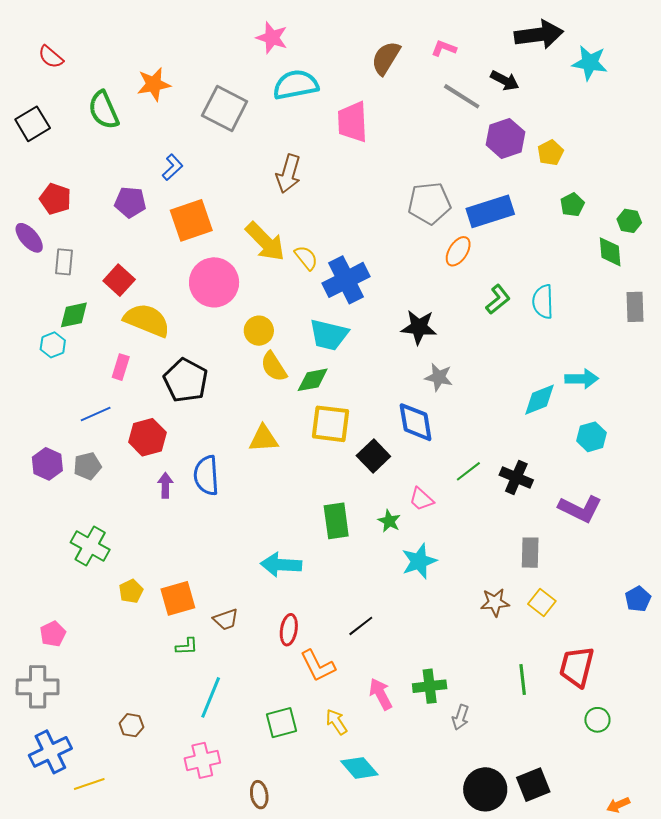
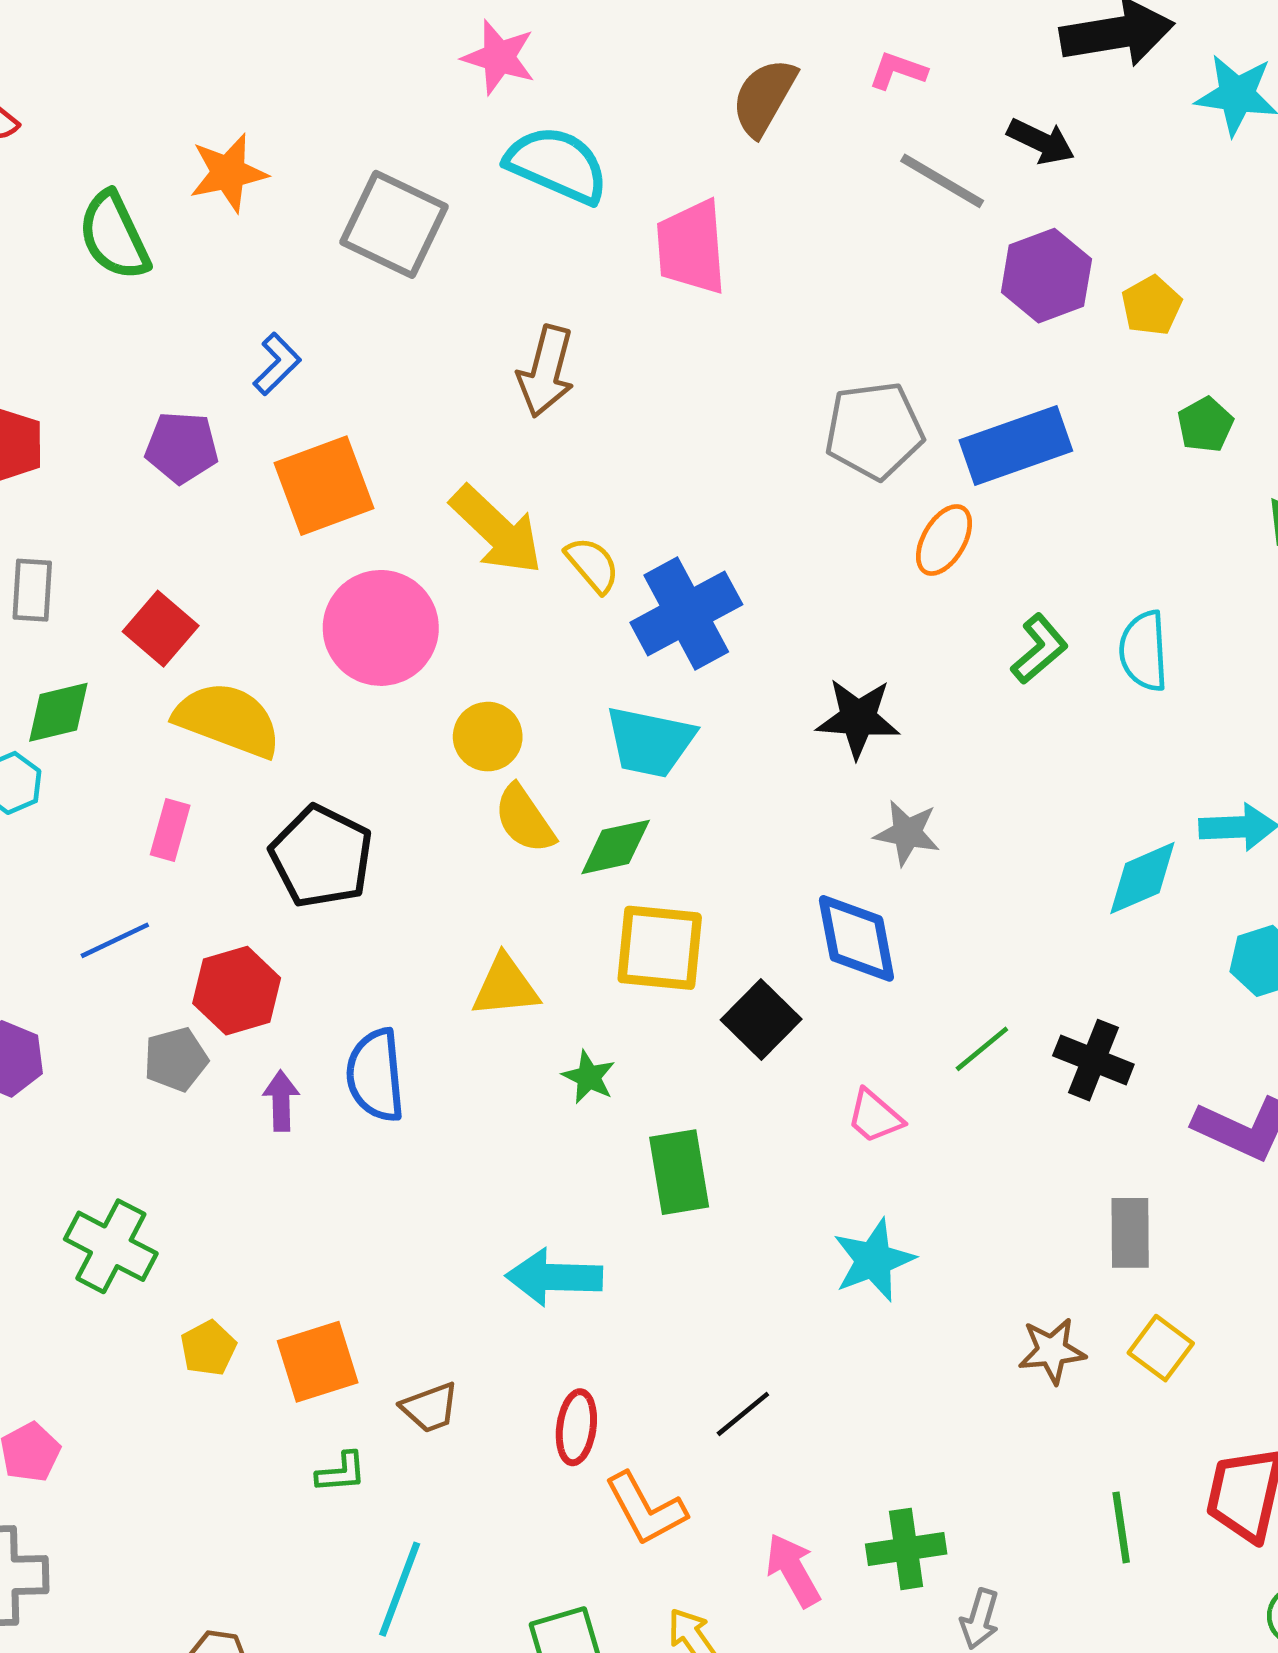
cyan semicircle: (296, 85) -> (557, 165), turned 36
gray pentagon: (87, 466) -> (176, 1059), moved
green star: (389, 521) -> (589, 1077), moved

